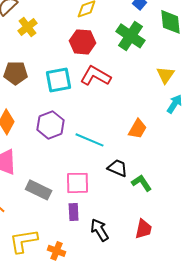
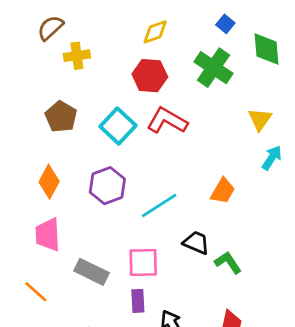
yellow cross: (28, 27) -> (77, 56), turned 30
brown pentagon: (16, 73) -> (61, 117), turned 30
cyan square: (59, 80) -> (118, 126), turned -36
cyan line: (90, 140) -> (159, 206), turned -56

